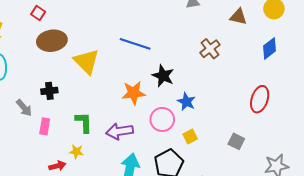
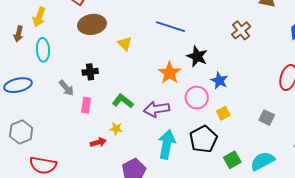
yellow triangle: (86, 61) -> (125, 44), size x0.6
orange star: (134, 93) -> (169, 73), turned -30
green L-shape: (84, 122) -> (123, 101), turned -50

